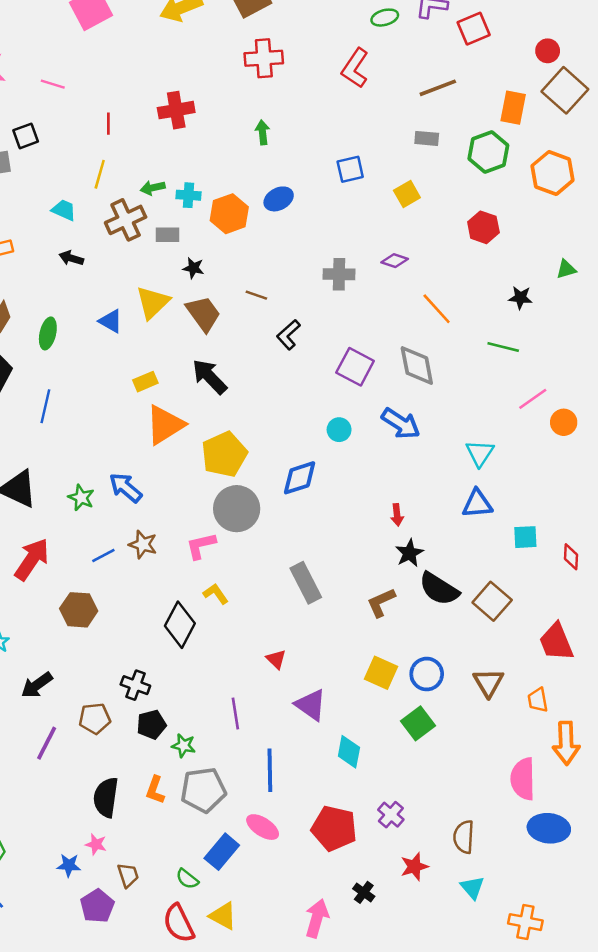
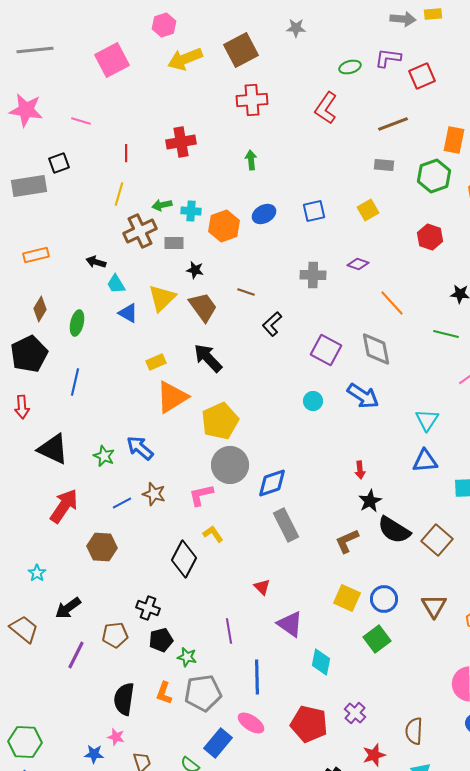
blue square: (350, 169) -> (314, 211), moved
cyan trapezoid: (64, 210) -> (116, 284), moved, turned -145
blue diamond: (300, 478) -> (272, 483), moved

